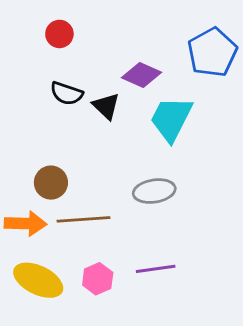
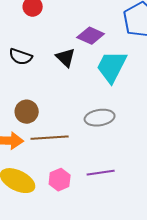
black semicircle: (67, 93) -> (21, 57), moved

